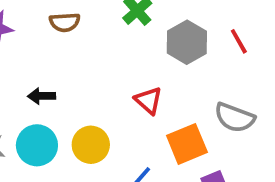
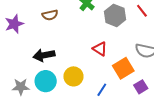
black arrow: (42, 96) -> (44, 55), size x1.5

